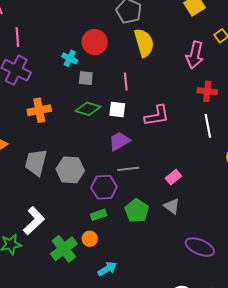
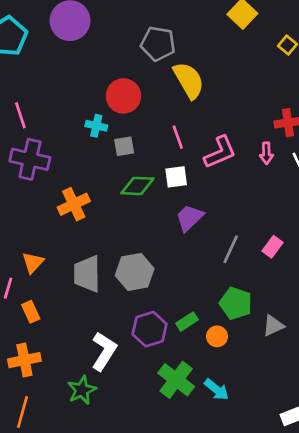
pink arrow: (195, 55) -> (266, 153), moved, size x0.6
pink L-shape: (157, 116) -> (220, 152), moved
gray line: (128, 169) -> (231, 249), moved, turned -45
purple hexagon: (104, 187) -> (150, 329), moved
gray triangle: (172, 206) -> (273, 326), moved, turned -48
orange circle: (90, 239) -> (217, 336), moved
green cross: (64, 249) -> (176, 380), moved
cyan arrow: (107, 269) -> (217, 390), turned 84

